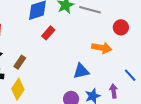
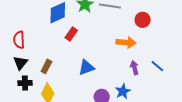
blue triangle: (81, 71) -> (86, 67), moved
purple arrow: (114, 91) -> (134, 68), moved

